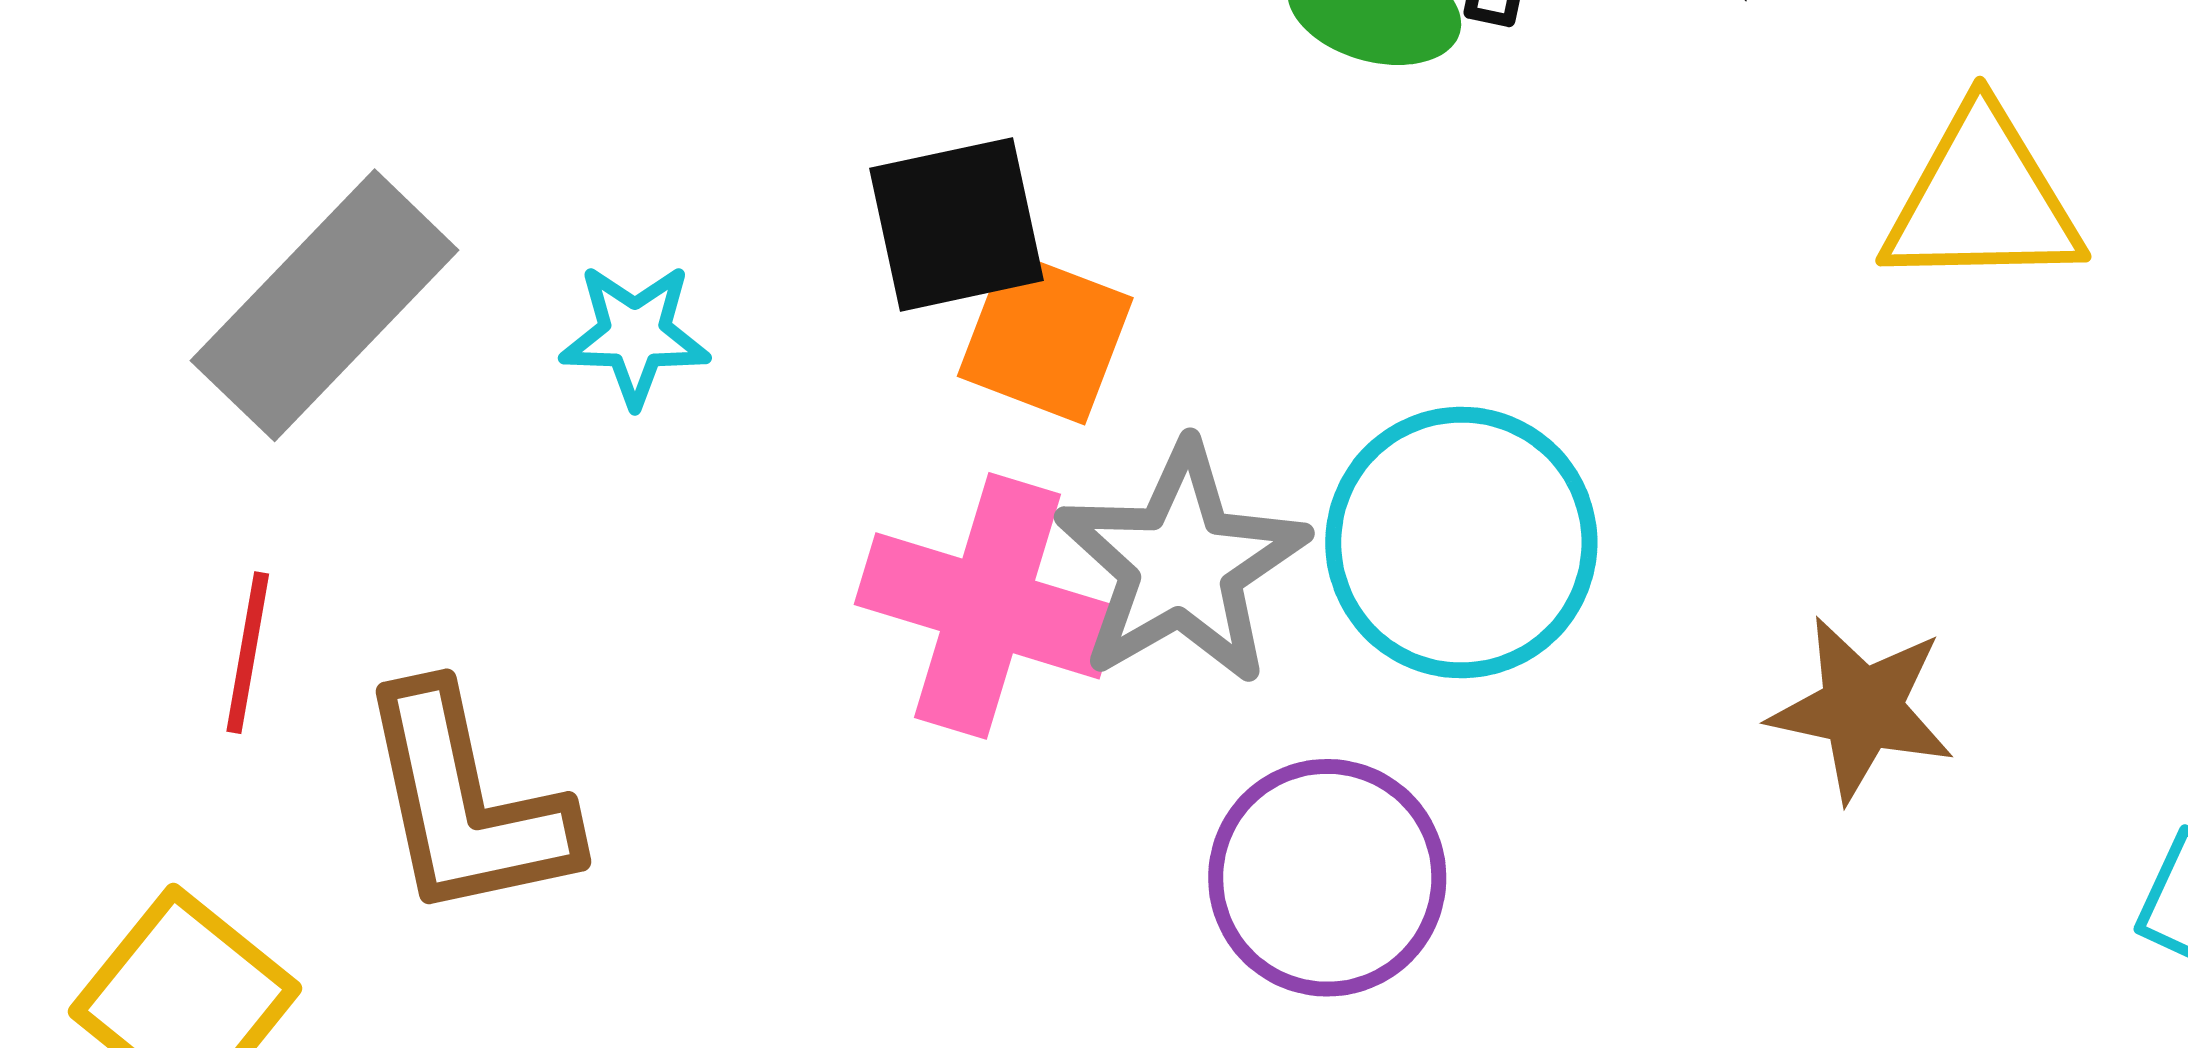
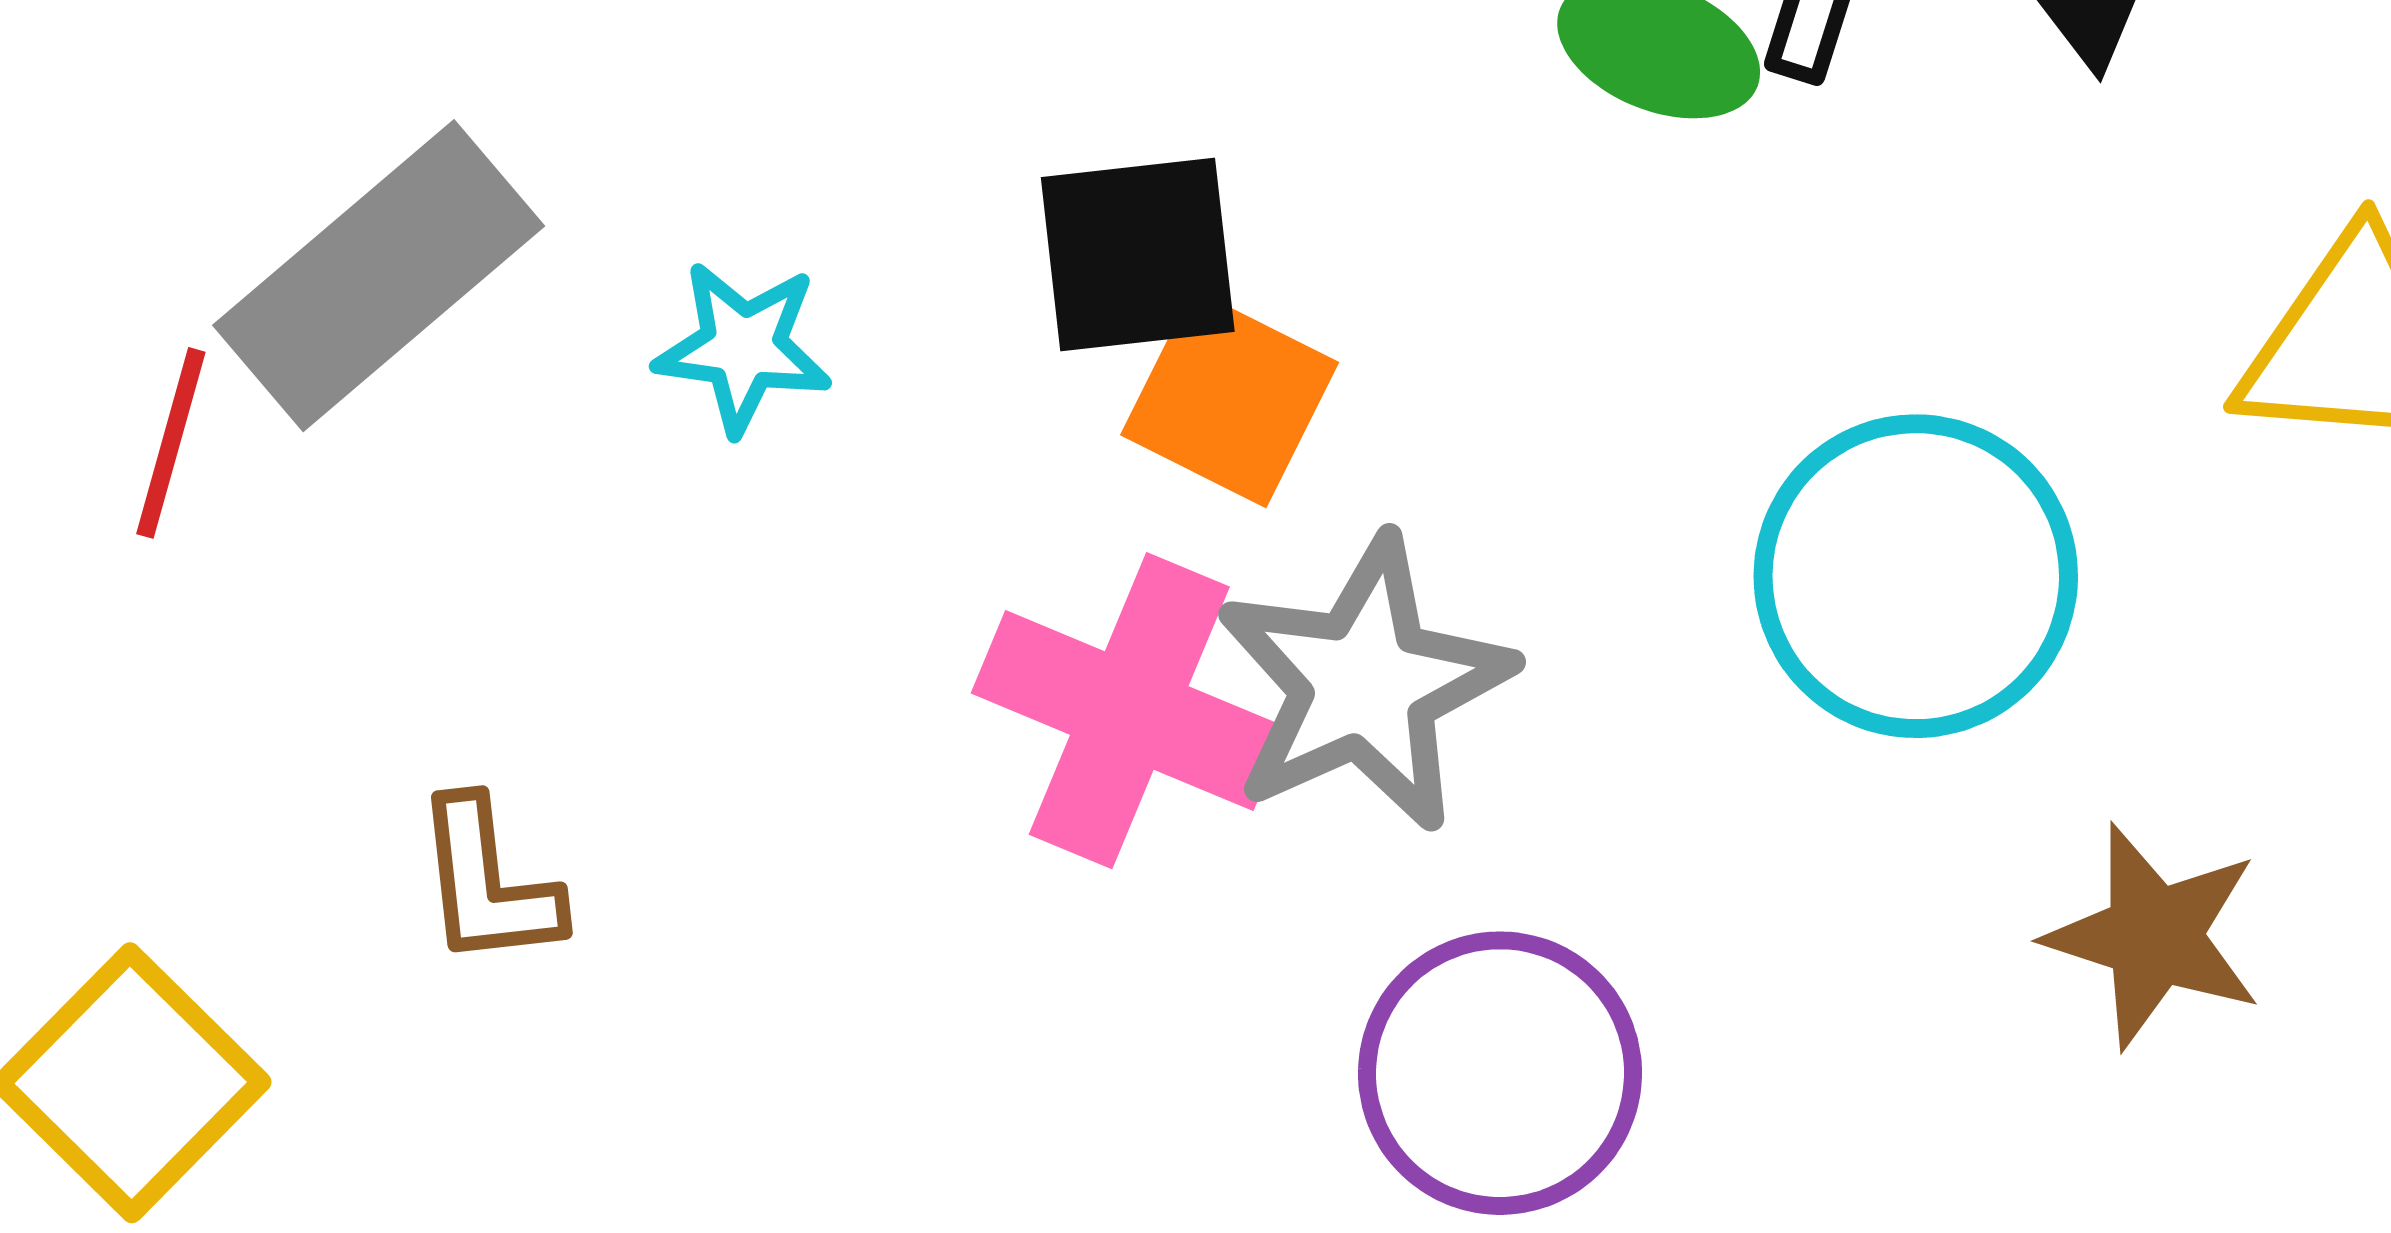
cyan circle: (1461, 543) -> (1916, 576), moved
red line: (248, 653) -> (171, 443), moved
brown L-shape: (466, 803) -> (488, 883), size x0.6

